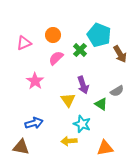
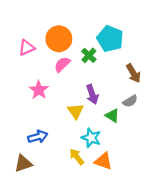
orange circle: (53, 35) -> (59, 39), size x1.5
brown arrow: (120, 54) -> (133, 73), moved
yellow arrow: (69, 141) -> (77, 157), turned 56
brown triangle: (21, 147) -> (23, 163), turned -30
orange triangle: (105, 148) -> (103, 161), moved, turned 30

